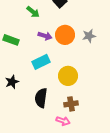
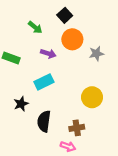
orange circle: (65, 35) -> (72, 39), moved
yellow circle: (68, 76) -> (92, 97), moved
black star: (12, 82) -> (21, 104), moved

